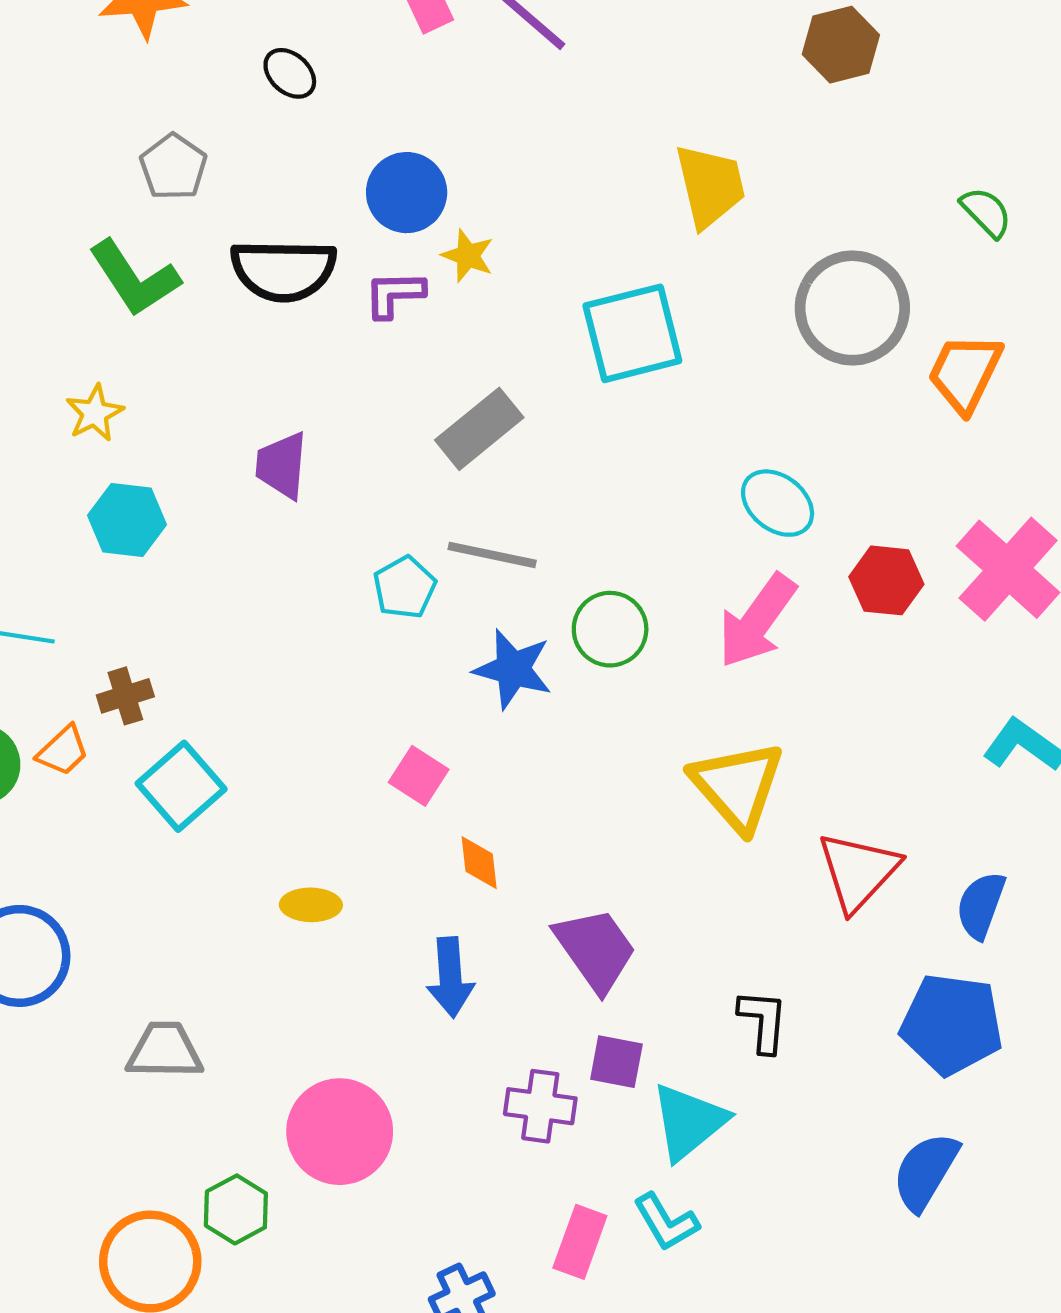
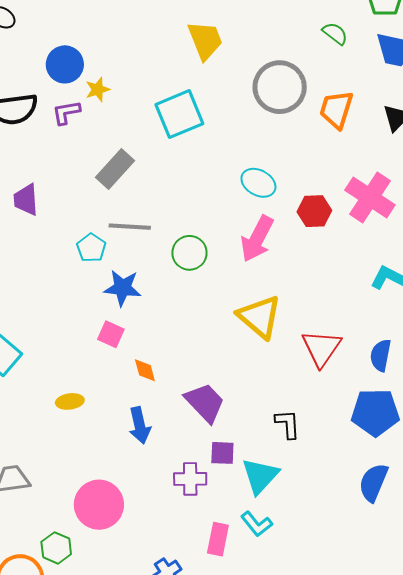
yellow star: (468, 256) -> (98, 90), turned -30
blue star: (513, 669) -> (122, 288), moved

